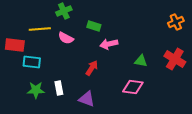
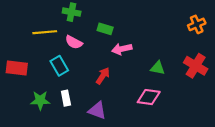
green cross: (64, 11) -> (72, 12), turned 35
red rectangle: (15, 45) -> (17, 68), moved
cyan rectangle: (32, 62) -> (59, 66), moved, turned 54

